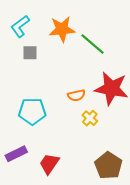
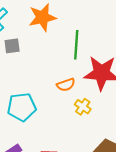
green line: (93, 44) -> (76, 45), moved, turned 60

